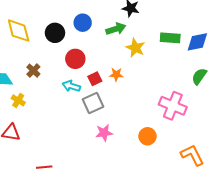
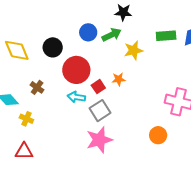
blue circle: (83, 23) -> (88, 32), moved
yellow star: (135, 48) -> (134, 50), turned -30
red circle: (75, 59) -> (76, 70), size x1.4
pink star: (104, 133) -> (99, 140), moved, size x1.5

